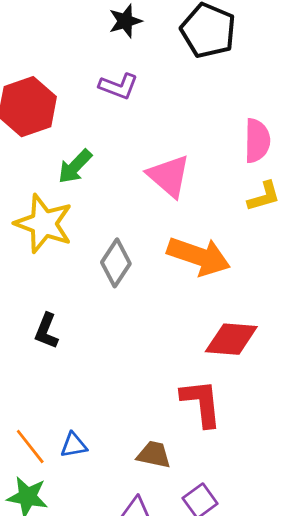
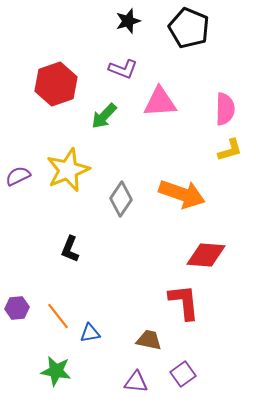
green arrow: (75, 166) -> (104, 116), moved
pink triangle: (169, 176) -> (160, 102), moved, turned -45
yellow star: (44, 224) -> (68, 170), turned 30
orange line: (30, 446) -> (58, 316), moved

